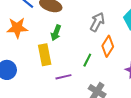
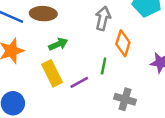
green arrow: (56, 33) -> (58, 44), turned -119
purple line: (63, 77) -> (79, 82), moved

